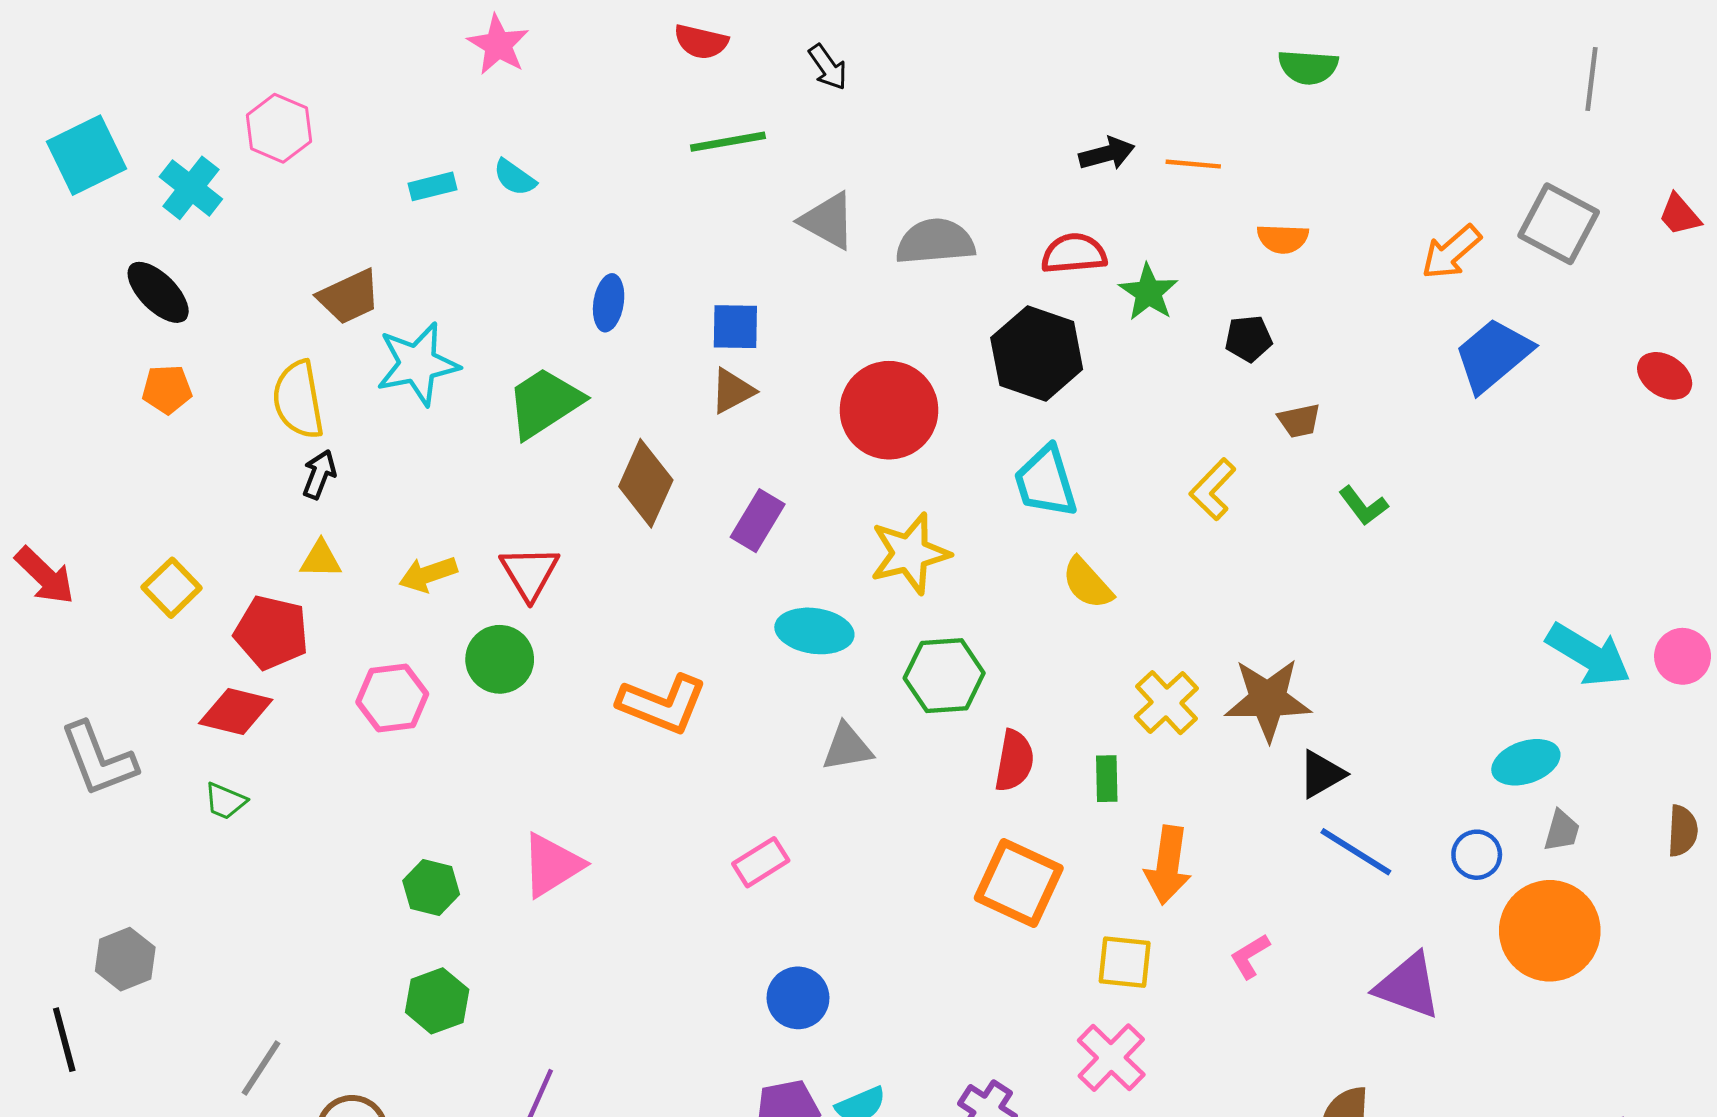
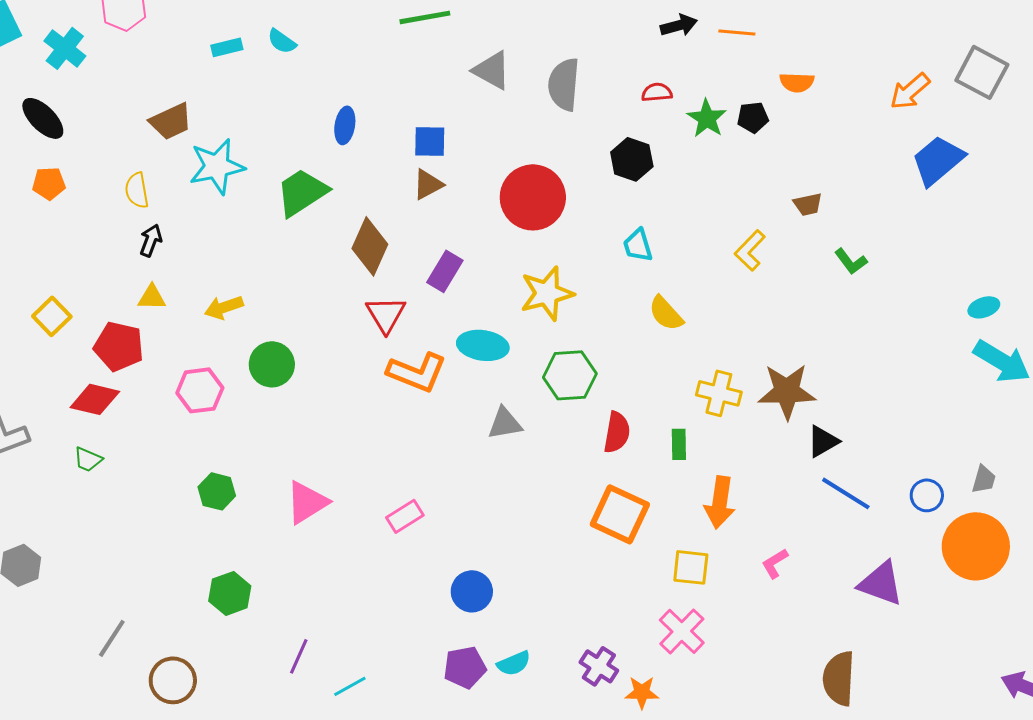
gray semicircle: (935, 242) -> (564, 84), turned -80
red semicircle: (1074, 254) -> (657, 92), size x0.7
black pentagon: (1248, 339) -> (753, 117), moved
black hexagon: (1037, 354) -> (632, 159), size x0.7
yellow semicircle: (298, 400) -> (137, 190), size x0.7
cyan trapezoid: (1046, 482) -> (638, 245), size x0.7
red triangle: (530, 573) -> (386, 314), moved
yellow cross: (1166, 703) -> (719, 393), turned -33
orange L-shape: (662, 704) -> (417, 372), moved
cyan ellipse: (1526, 762) -> (984, 307), moved, size x0.7
pink rectangle: (761, 862) -> (405, 516), moved
green hexagon: (431, 888) -> (217, 491), moved

